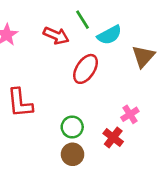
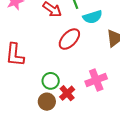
pink cross: (130, 114) -> (96, 80), size x1.5
red cross: (113, 138) -> (67, 93), moved

